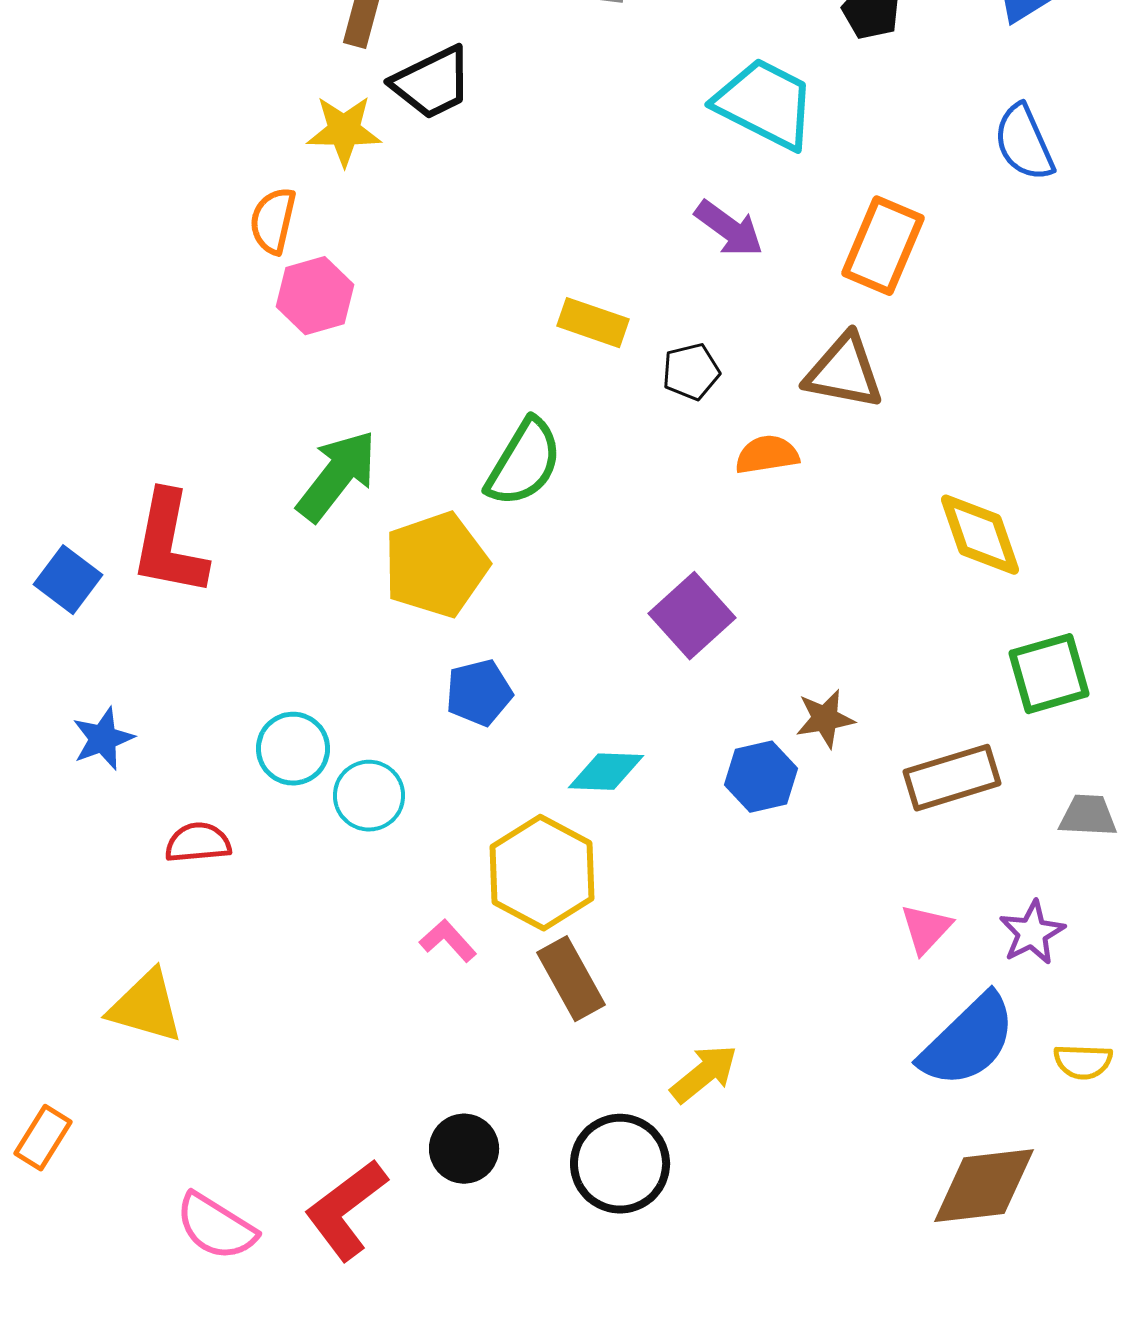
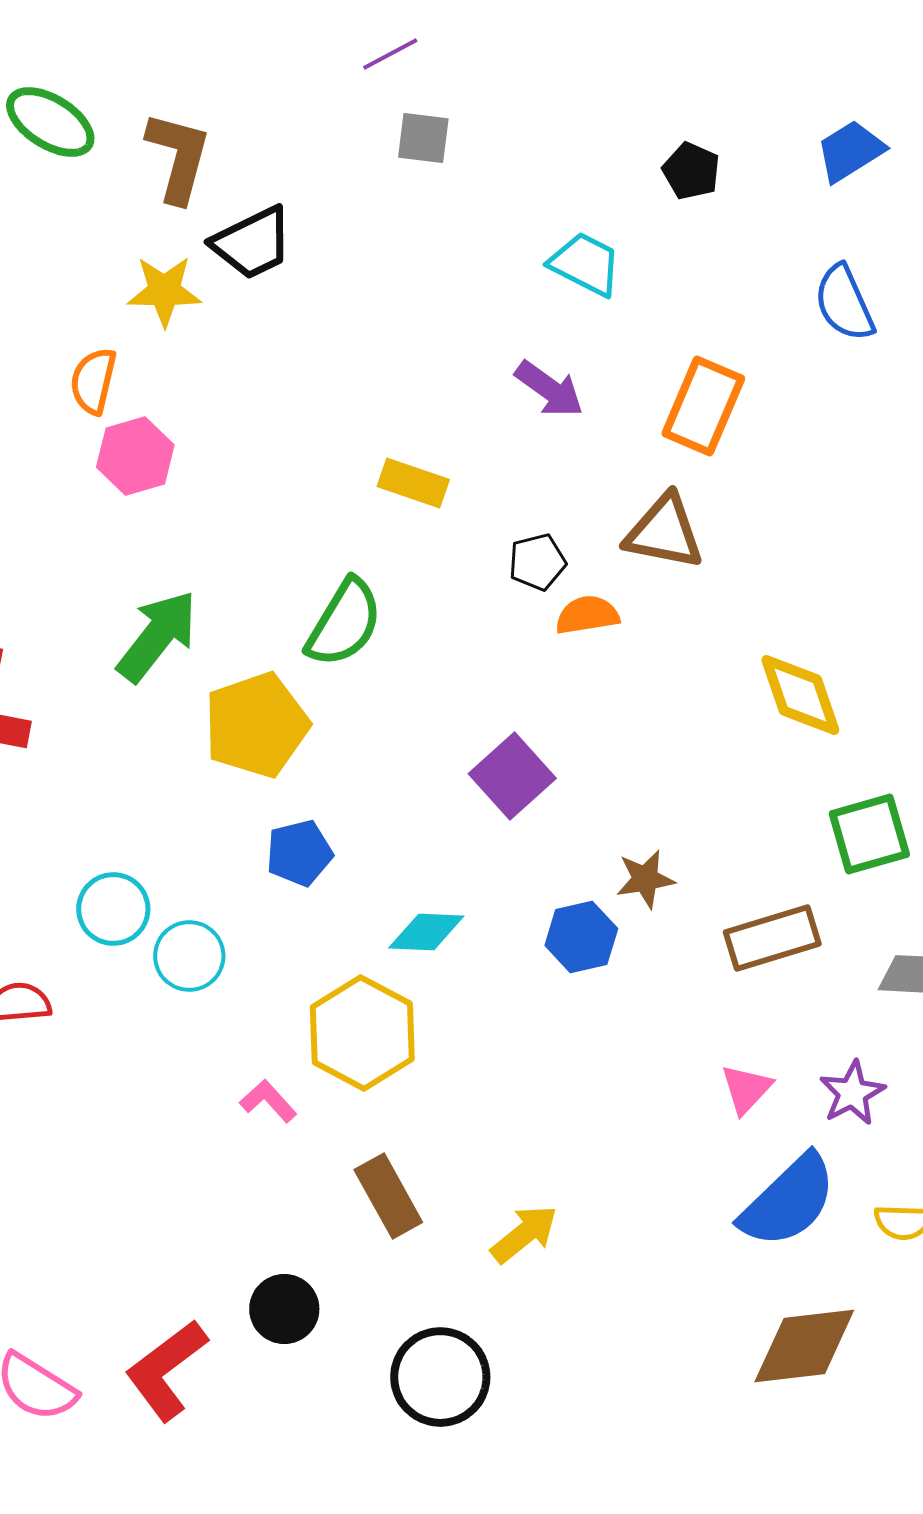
cyan trapezoid: (765, 104) -> (585, 264), size x0.7
black pentagon: (691, 372) -> (537, 562), moved
brown rectangle: (571, 979) -> (388, 1196), moved
black circle: (620, 1164) -> (440, 1377), moved

